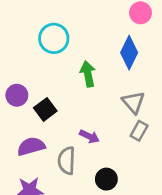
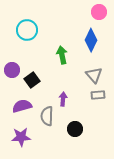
cyan circle: (54, 38) -> (27, 30), moved
gray rectangle: (139, 131) -> (98, 95), turned 56
purple arrow: (89, 136) -> (63, 99), turned -112

